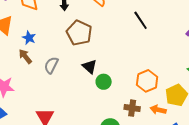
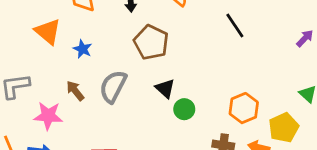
brown arrow: (25, 56) -> (75, 91), moved
gray semicircle: (51, 65) -> (113, 86), size x1.4

